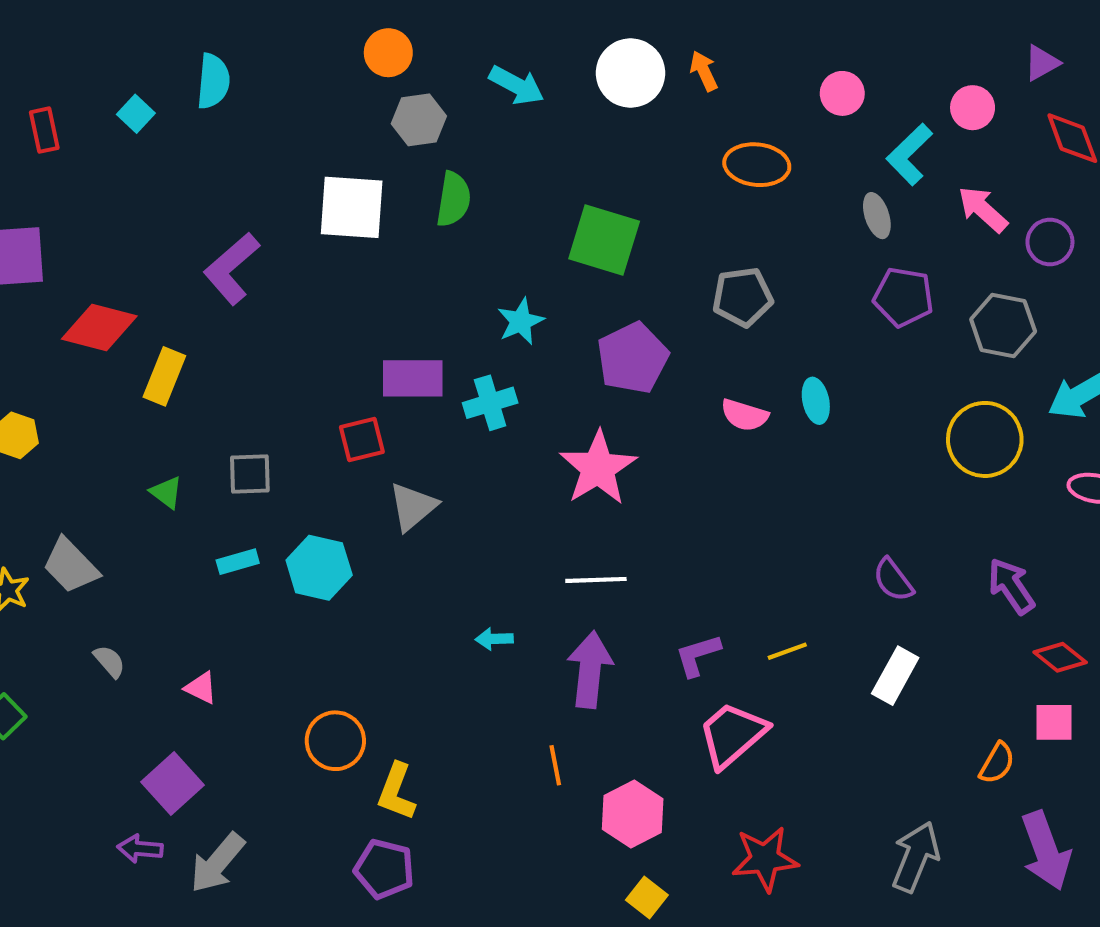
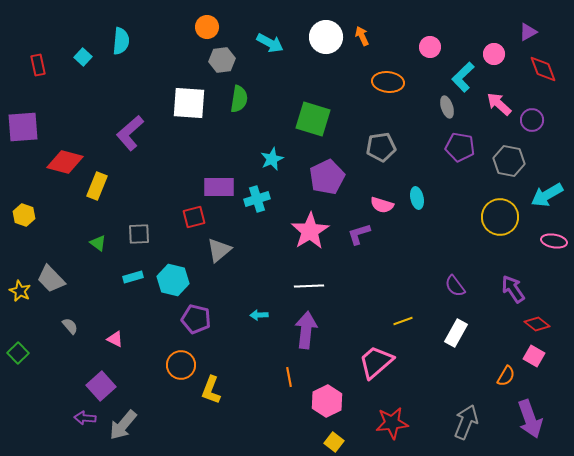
purple L-shape: (698, 655) -> (359, 234), moved
pink square: (1054, 722) -> (534, 356), turned 30
purple pentagon: (384, 869) -> (196, 319), moved

